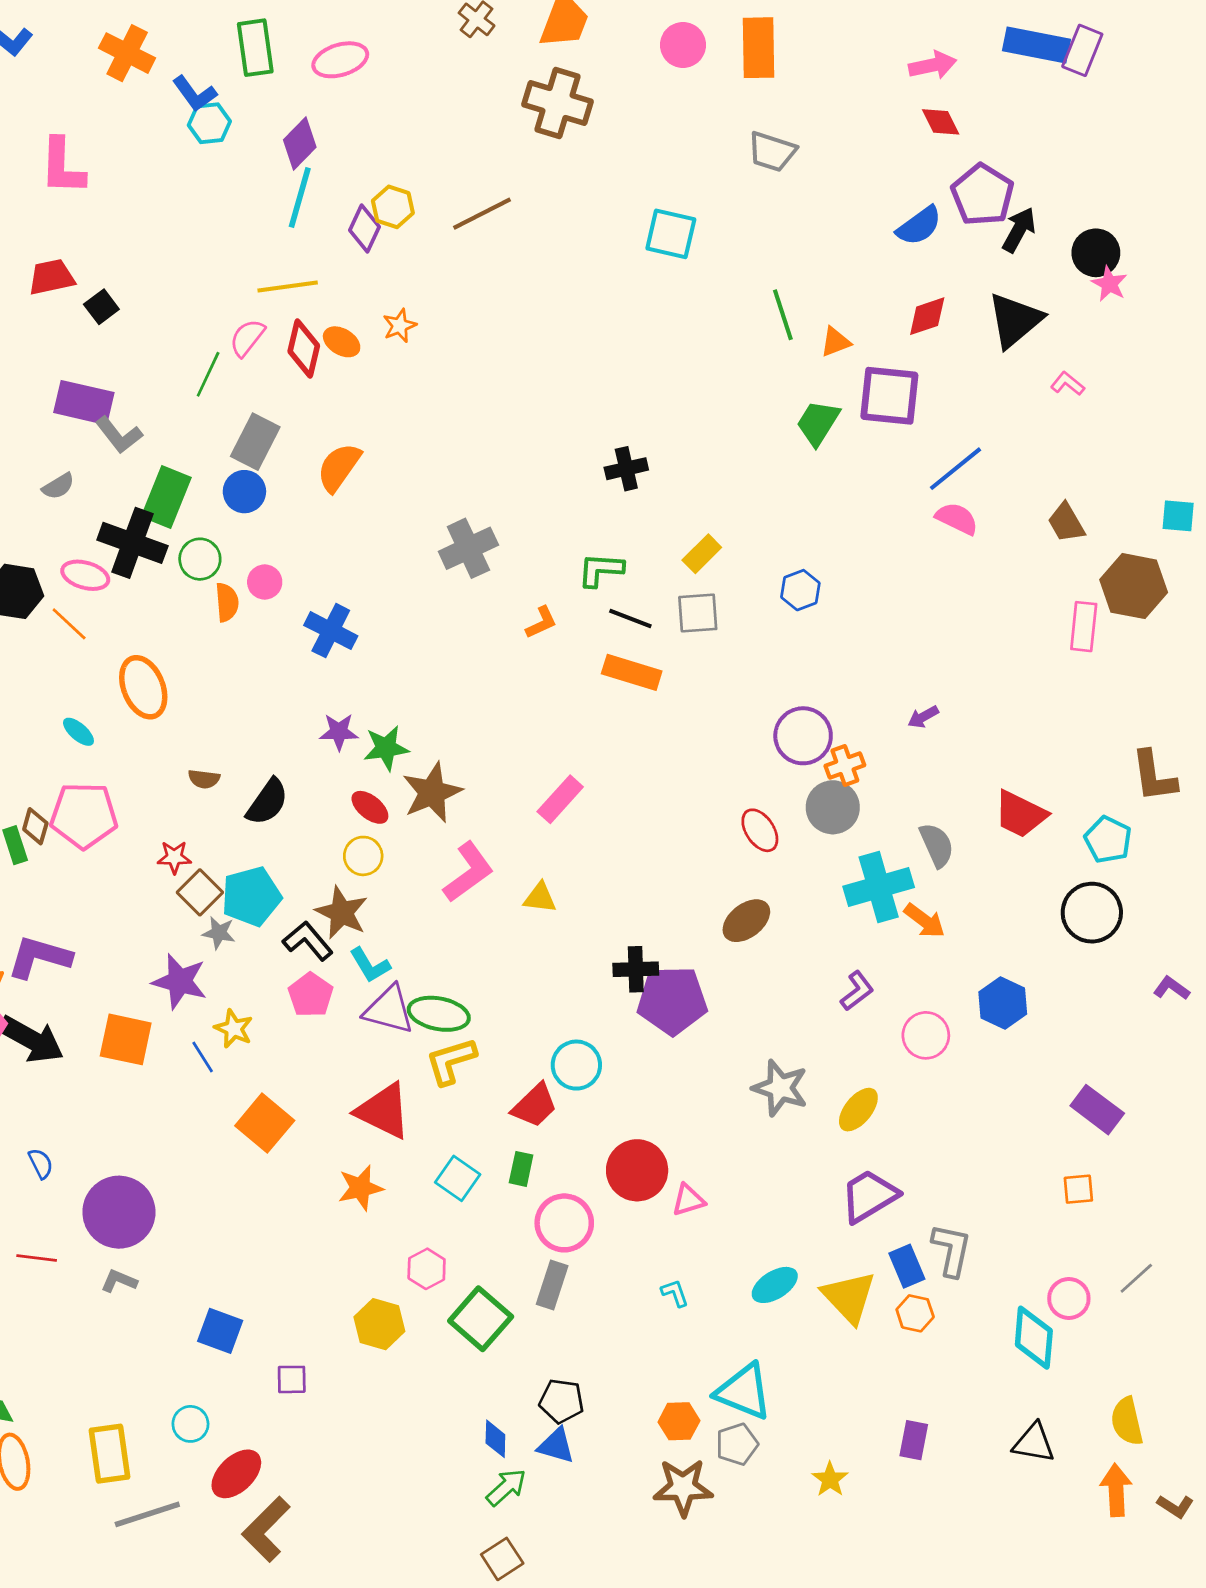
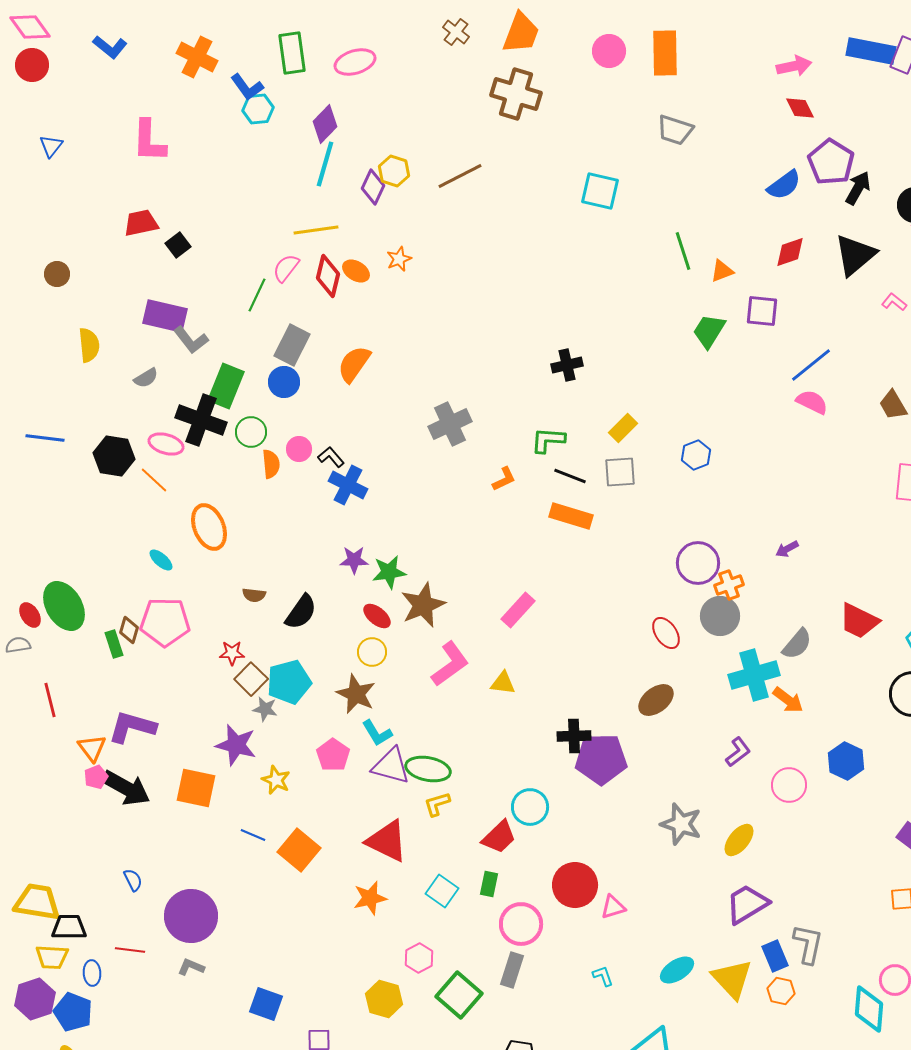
purple square: (889, 396) -> (762, 311), size x0.7
gray semicircle: (937, 845) -> (797, 644), turned 64
black L-shape: (308, 941) -> (331, 457), moved, size x0.7
blue line: (203, 1057) -> (253, 835), moved, turned -35
yellow L-shape: (451, 1061) -> (437, 804), size x0.7

